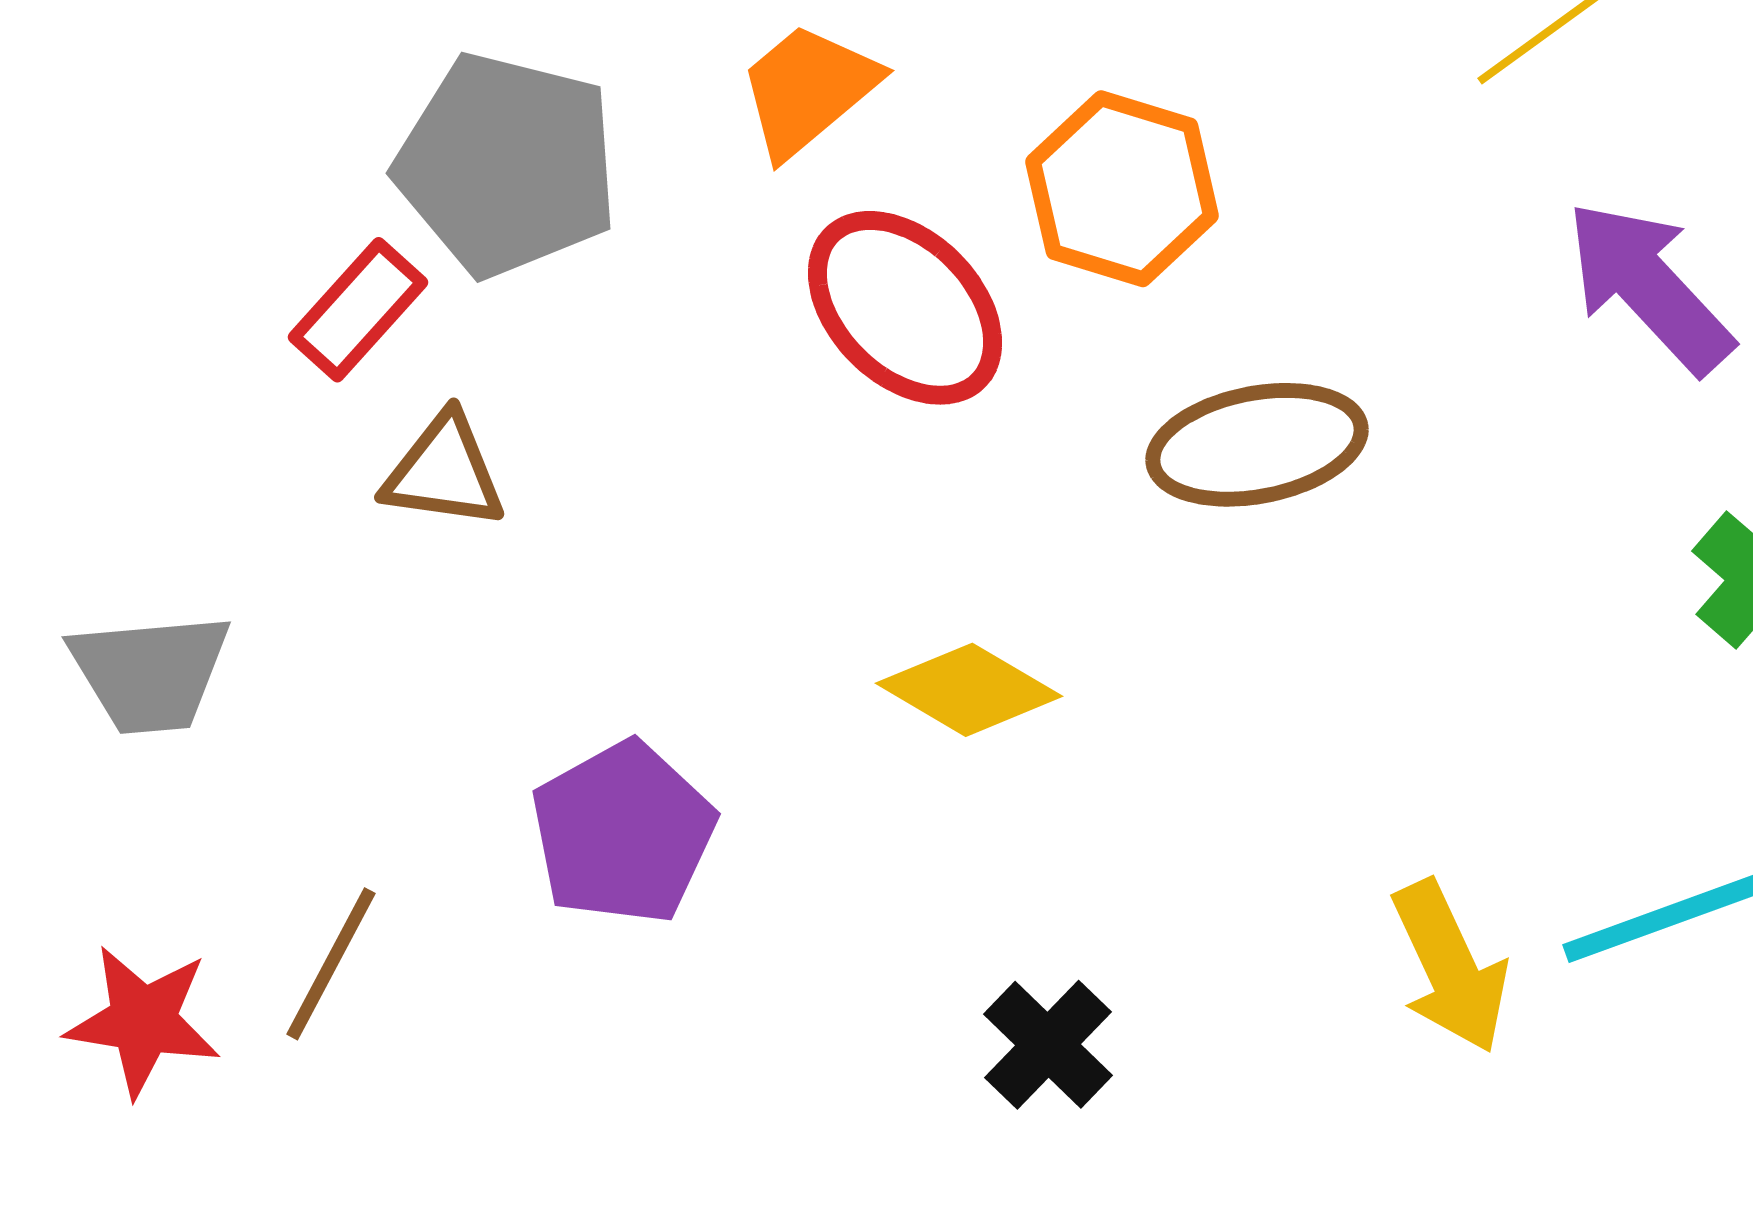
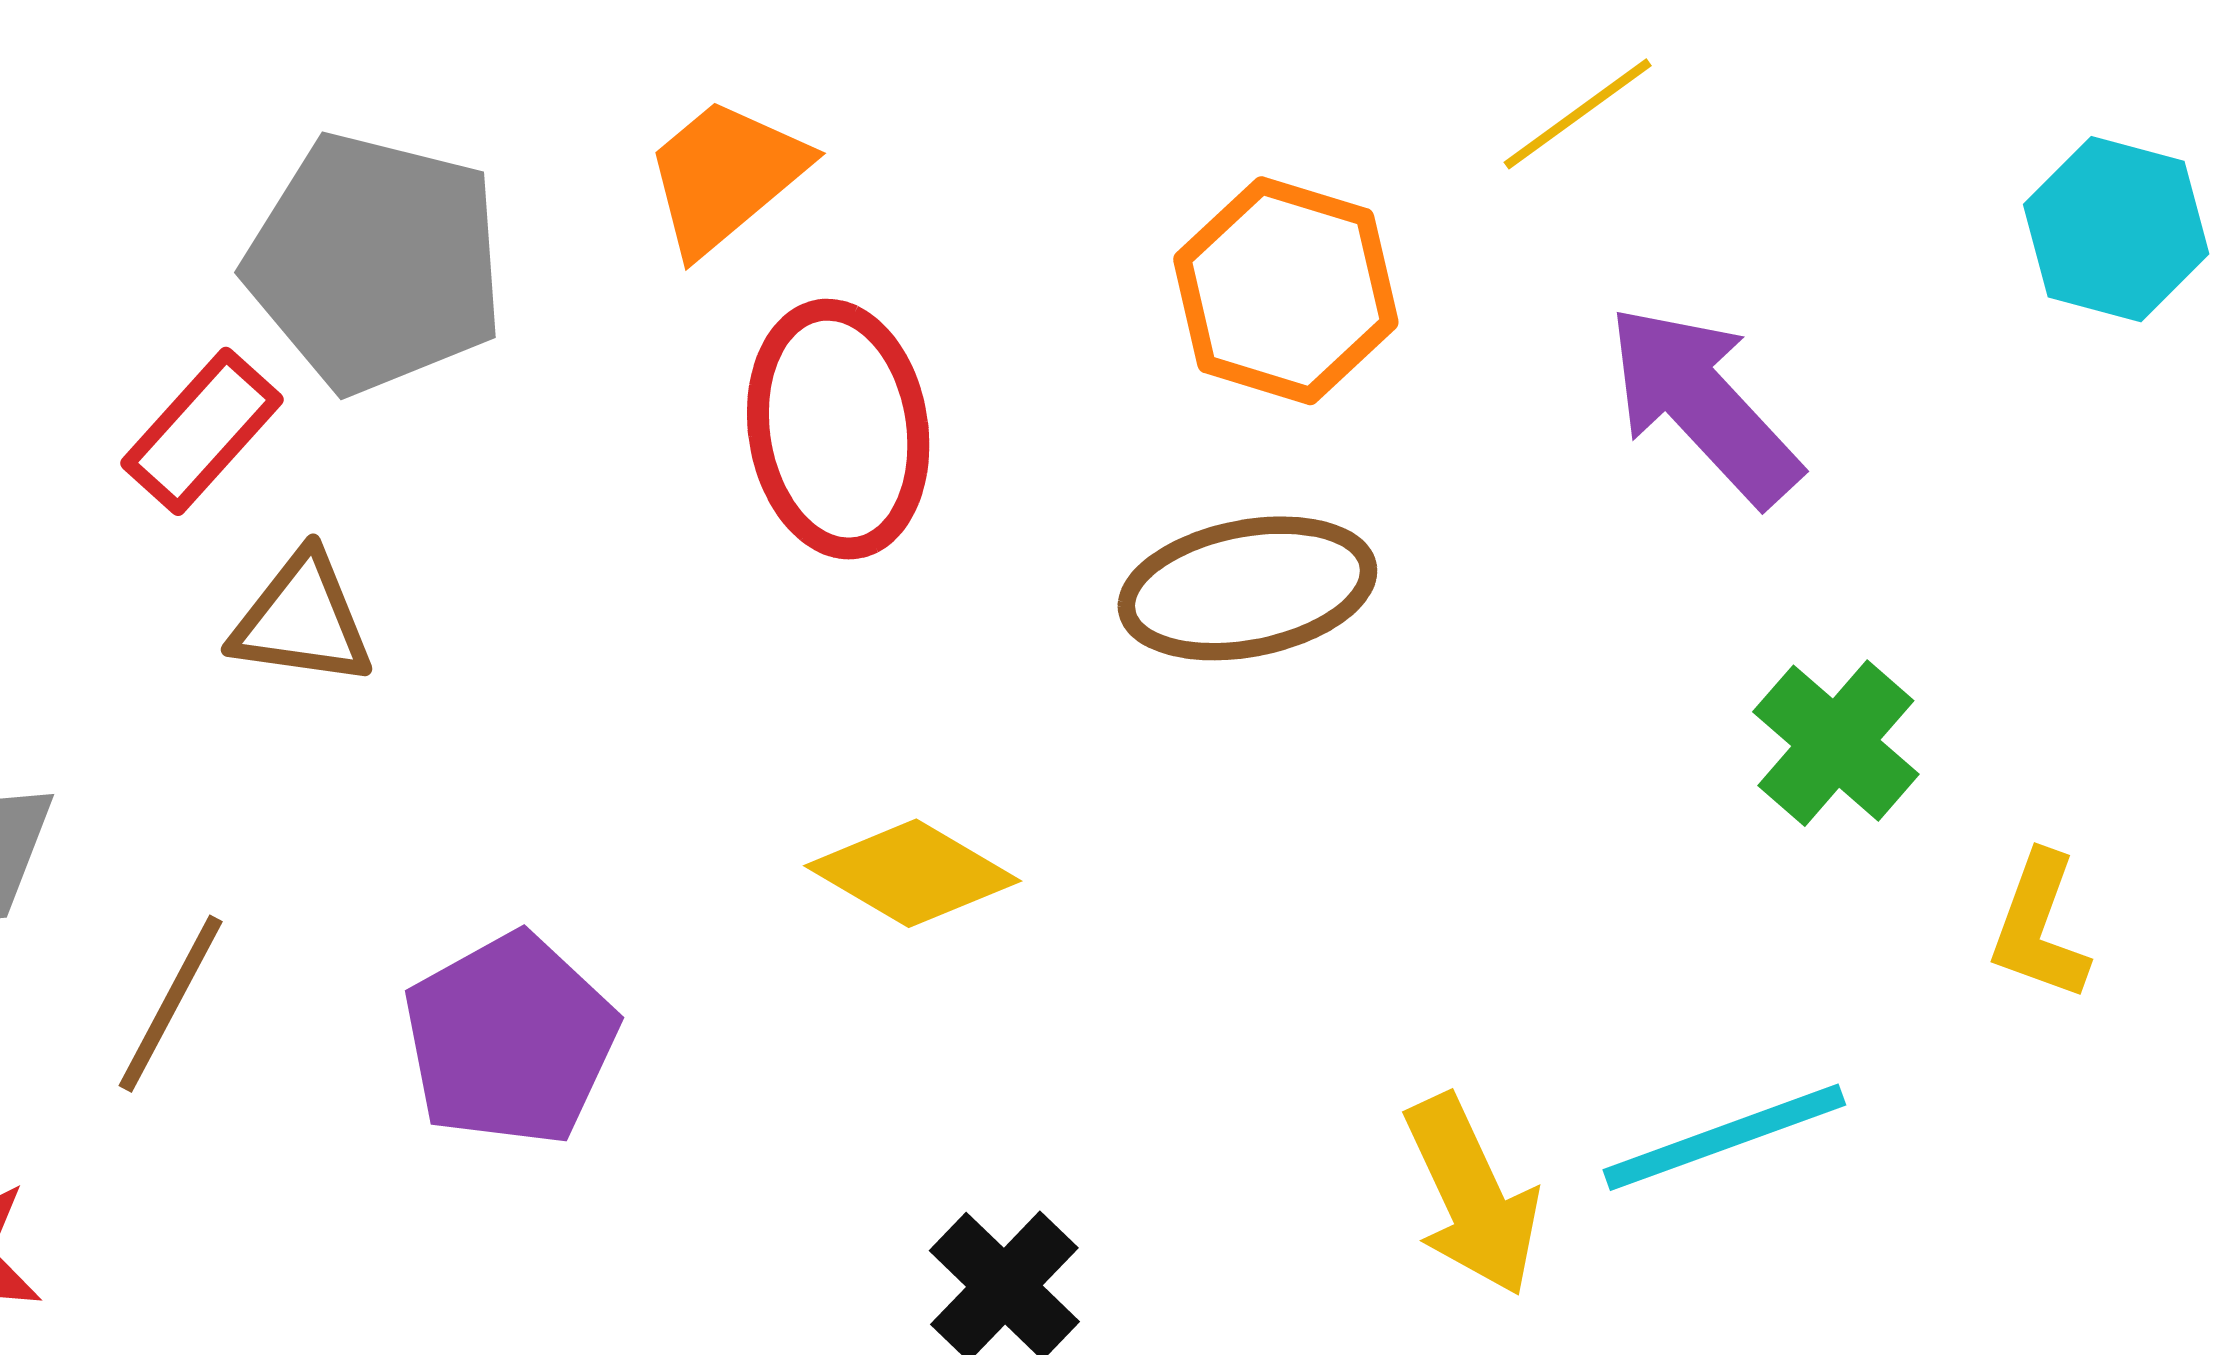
orange hexagon: (1122, 189) -> (1286, 291), moved
red ellipse: (905, 308) -> (838, 429), turned 36
brown line: (331, 964) -> (171, 1004), moved

